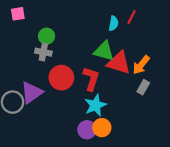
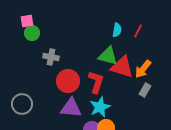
red line: (132, 17) -> (138, 31), moved
green circle: (47, 36) -> (32, 33), moved
purple triangle: (32, 93) -> (71, 108), moved, turned 40

